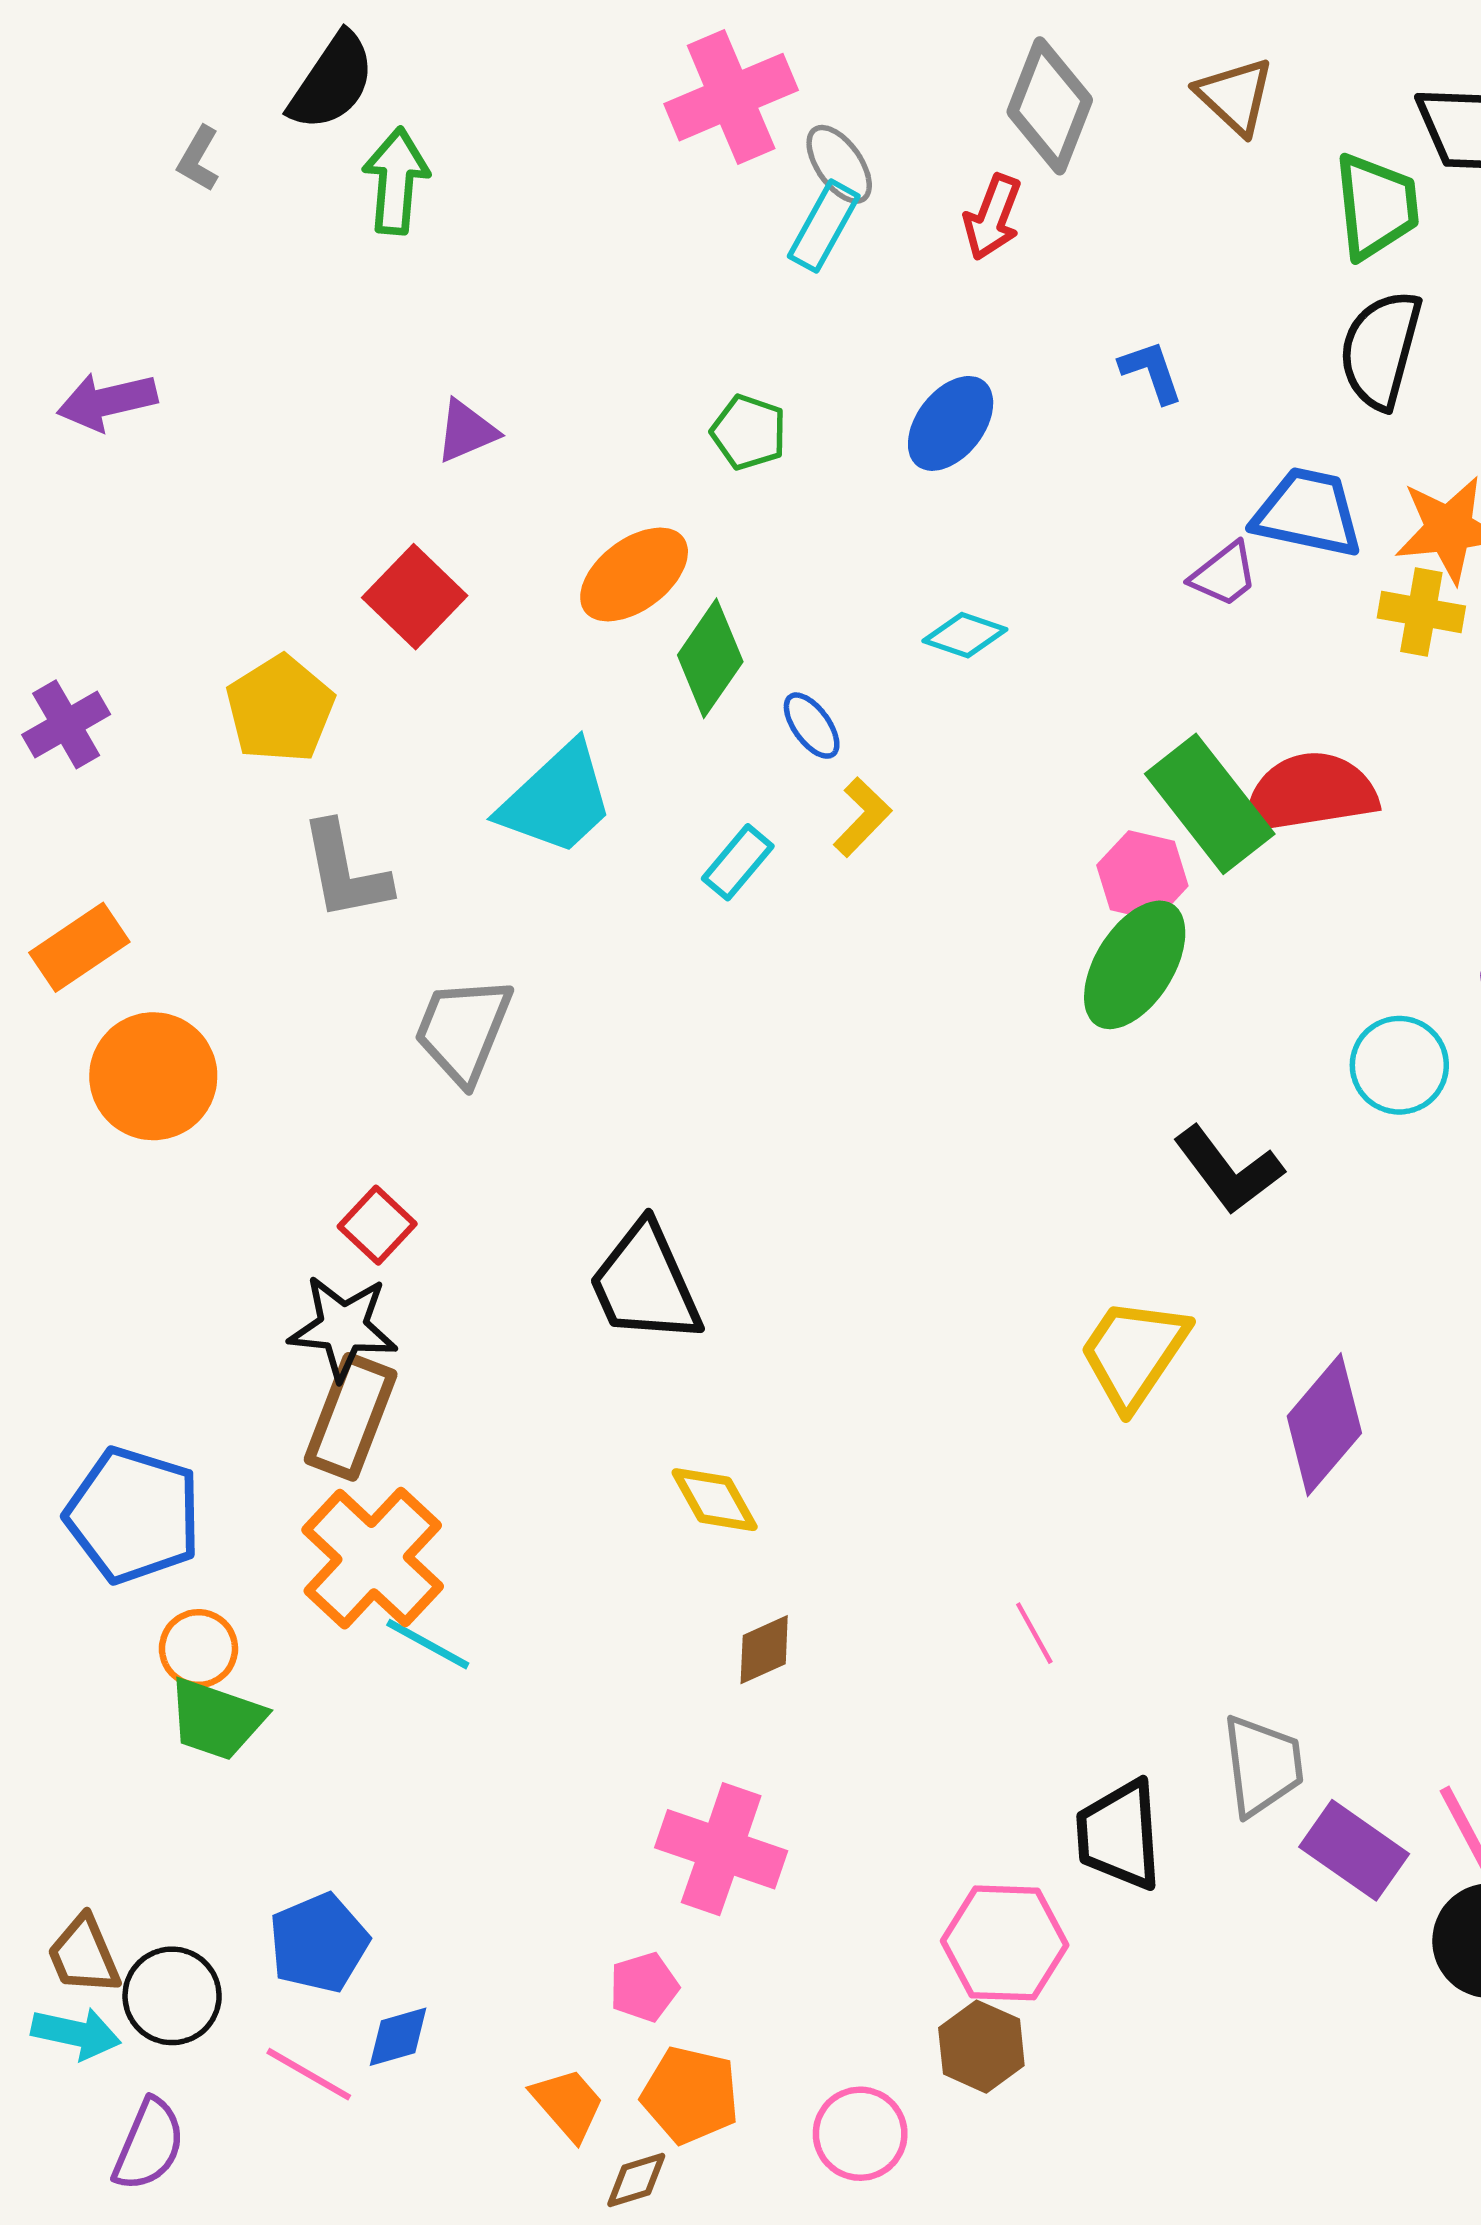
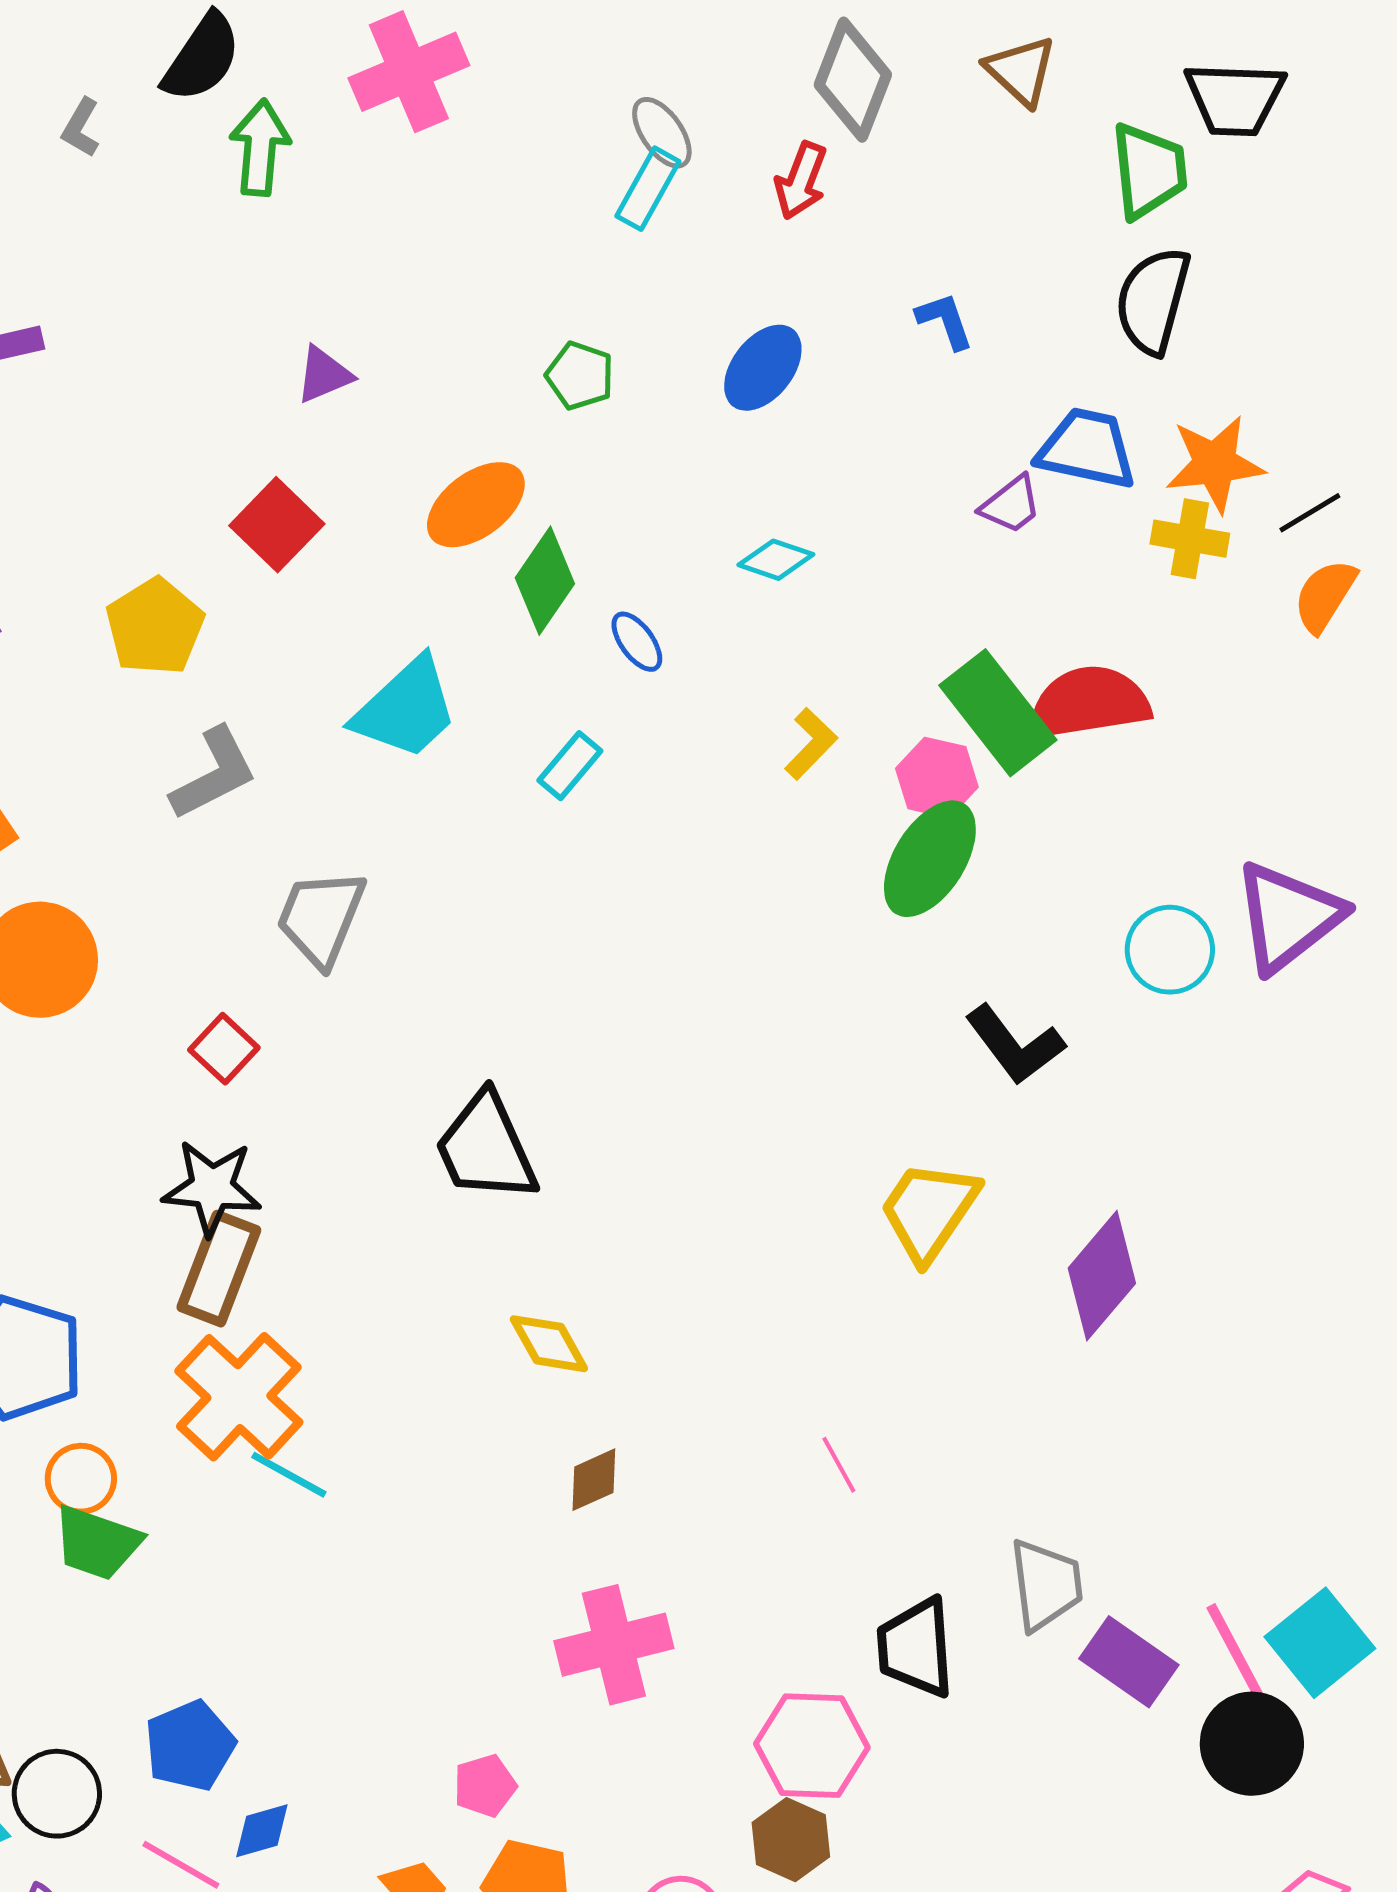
pink cross: (731, 97) -> (409, 72), moved
yellow L-shape: (862, 817) -> (811, 744), moved
gray L-shape: (345, 871) -> (214, 774), turned -106
red square: (377, 1225) -> (224, 1049), moved
pink cross: (721, 1849) -> (614, 1645), moved, turned -33

